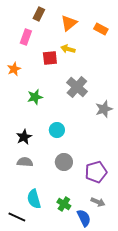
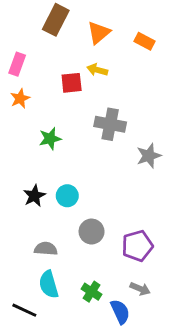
brown rectangle: (39, 14) -> (56, 20), size x1.5
pink rectangle: (26, 37) -> (17, 64), moved
gray cross: (77, 87) -> (110, 124), turned -30
cyan circle: (57, 130) -> (67, 196), moved
gray semicircle: (25, 162) -> (46, 249), moved

